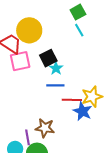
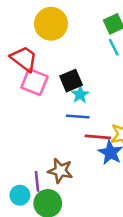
yellow circle: (29, 30) -> (51, 24), moved
pink square: (20, 61) -> (34, 82), turned 30

